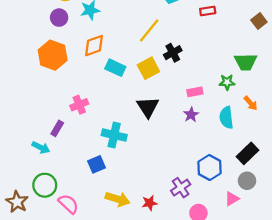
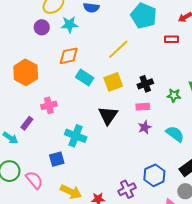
black cross: (173, 53) -> (145, 84), moved
orange hexagon: (53, 55) -> (26, 72), moved
green star: (227, 82) -> (174, 95), moved
pink rectangle: (195, 92) -> (143, 107), moved
cyan semicircle: (226, 118) -> (175, 134), turned 126
pink semicircle: (68, 204) -> (34, 180), moved

